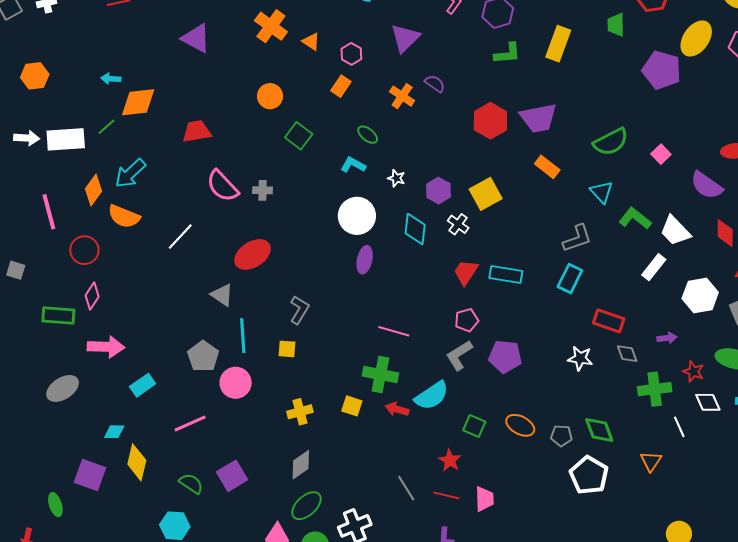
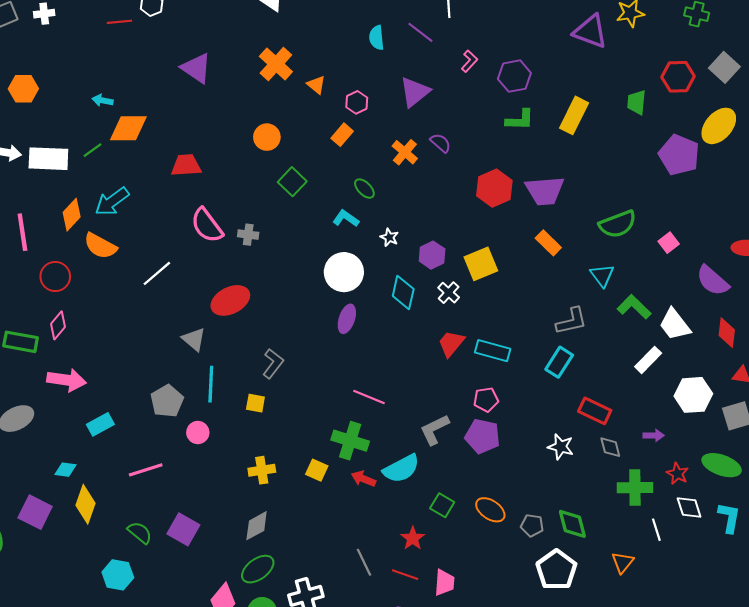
pink pentagon: (467, 320) -> (486, 400), moved
pink circle: (236, 383) -> (198, 433), size x0.7
purple square: (232, 476) -> (183, 529), turned -36

